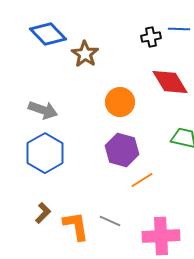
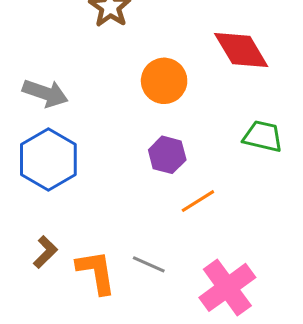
purple hexagon: (122, 150) -> (167, 155), size x0.7
pink cross: (161, 236) -> (227, 287), turned -33

